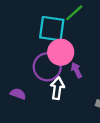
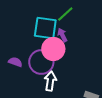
purple arrow: (76, 70) -> (62, 35), moved
purple semicircle: (18, 94) -> (15, 62), moved

